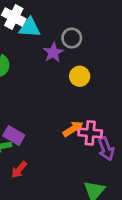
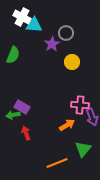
orange arrow: (73, 129) -> (67, 125), moved
red arrow: (19, 170) -> (26, 133), turned 120

